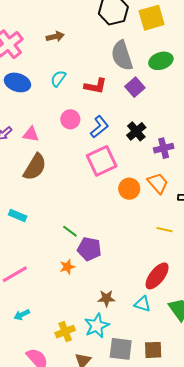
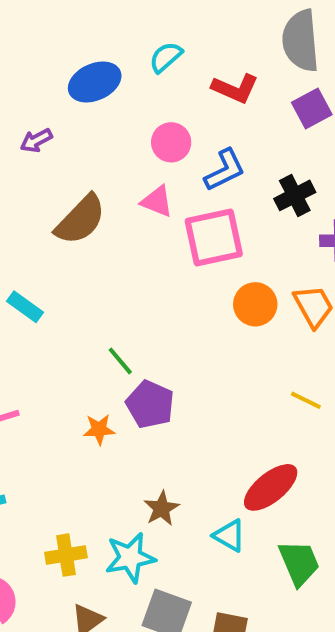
blue ellipse: (17, 82) -> (95, 82), moved, turned -55
pink triangle: (31, 134) -> (157, 201), moved
brown star: (106, 298) -> (162, 508), turned 30

